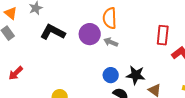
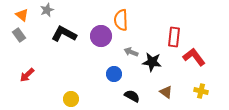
gray arrow: (111, 42) -> (131, 52), moved
blue circle: (111, 75) -> (114, 74), moved
black star: (136, 75) -> (152, 62), moved

